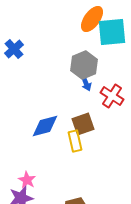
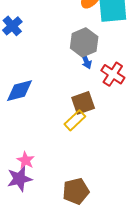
blue diamond: (45, 126) -> (19, 91), moved
yellow rectangle: (75, 141) -> (75, 120), turned 60

